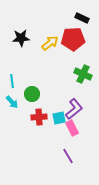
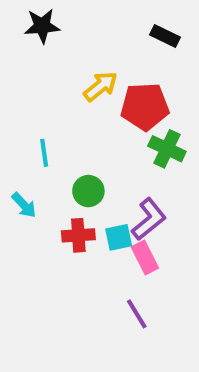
black star: (21, 38) -> (42, 26), moved
red pentagon: (73, 39) -> (145, 106), moved
cyan line: (12, 81) -> (44, 153), moved
green circle: (32, 94) -> (88, 191), moved

